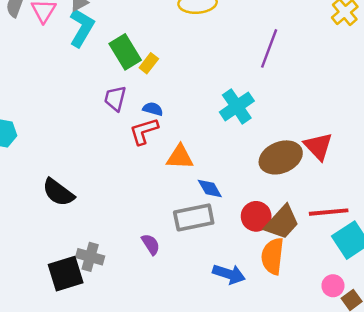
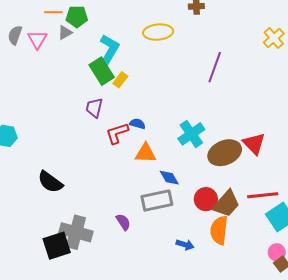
cyan L-shape: (82, 28) -> (109, 50), moved
cyan cross: (237, 106) -> (191, 134), moved
blue semicircle: (153, 109) -> (137, 124), moved
gray cross: (90, 257) -> (76, 232), size x1.5
blue arrow: (229, 274) -> (185, 245), size x0.7
pink circle: (333, 286) -> (277, 252), moved

